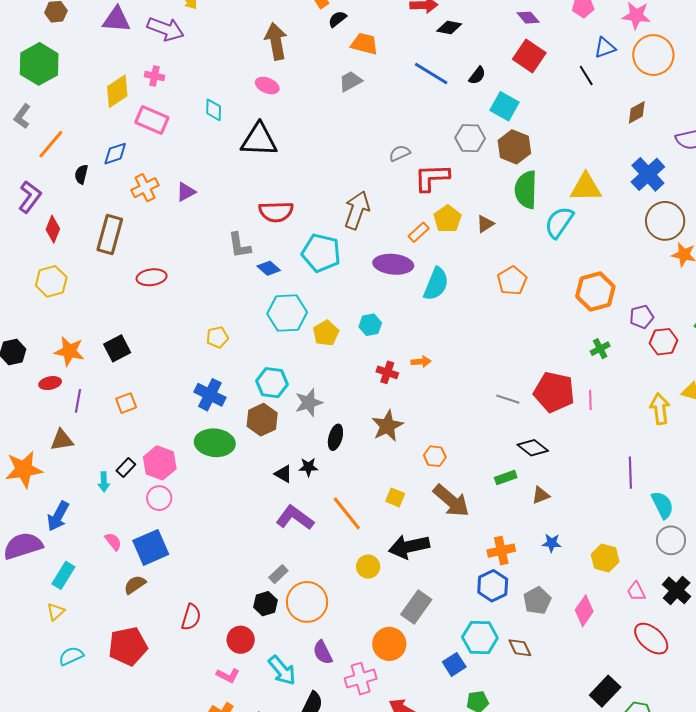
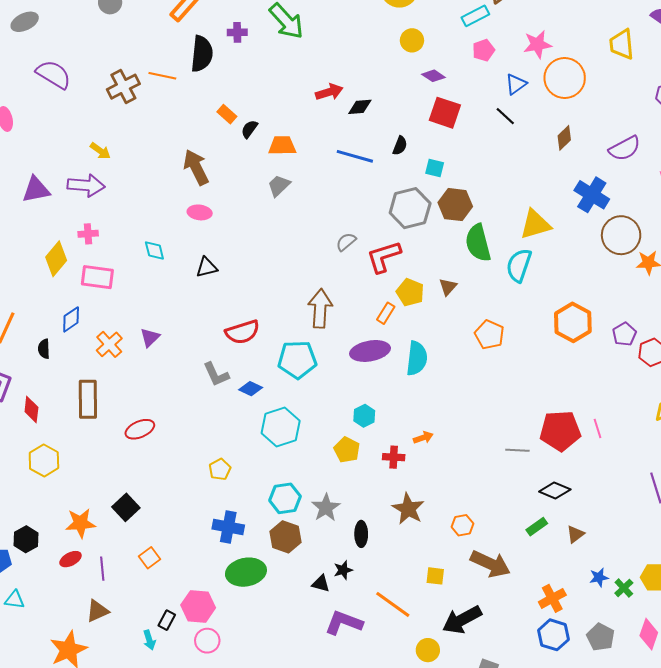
cyan square: (505, 106) -> (435, 168), size x0.7
gray hexagon: (470, 138) -> (410, 208), size x1.4
black triangle: (259, 140) -> (207, 267), size x0.6
yellow pentagon: (326, 333) -> (347, 450), moved
green cross: (600, 349) -> (624, 588), moved

